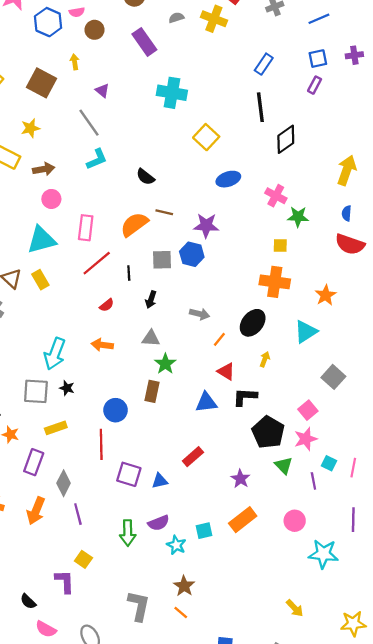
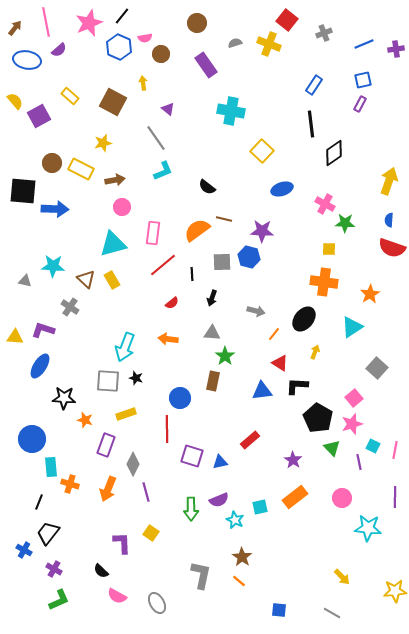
purple cross: (354, 55) -> (396, 49), moved
purple L-shape: (65, 582) -> (122, 543), moved

